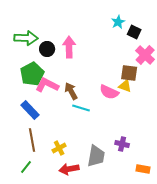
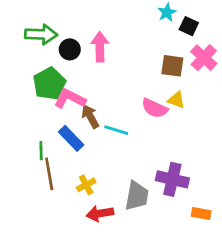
brown square: (129, 73) -> (172, 66), moved
brown arrow: (71, 91) -> (90, 116), moved
blue rectangle: (30, 110) -> (71, 138), moved
purple cross: (122, 144) -> (172, 179), size x1.6
green line: (26, 167) -> (41, 151), moved, turned -40

